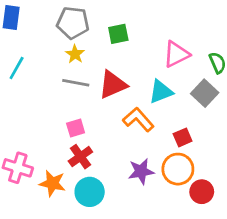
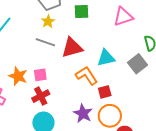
pink triangle: (176, 54) -> (123, 17), moved
red square: (183, 137) -> (105, 92), moved
purple star: (141, 171) -> (83, 113), turned 30
orange star: (52, 183) -> (18, 76), moved

